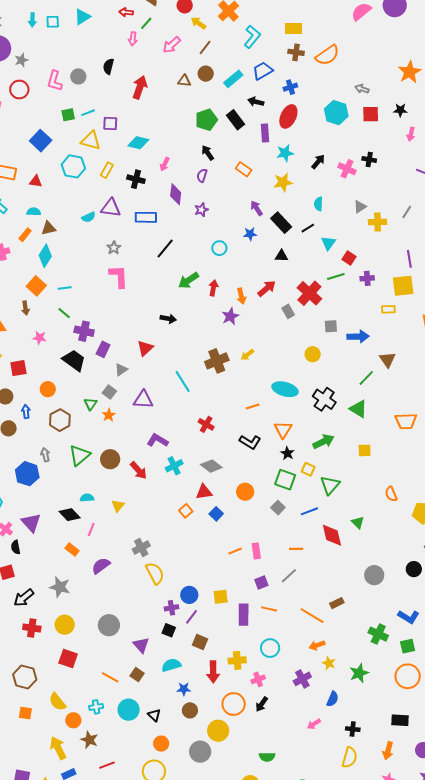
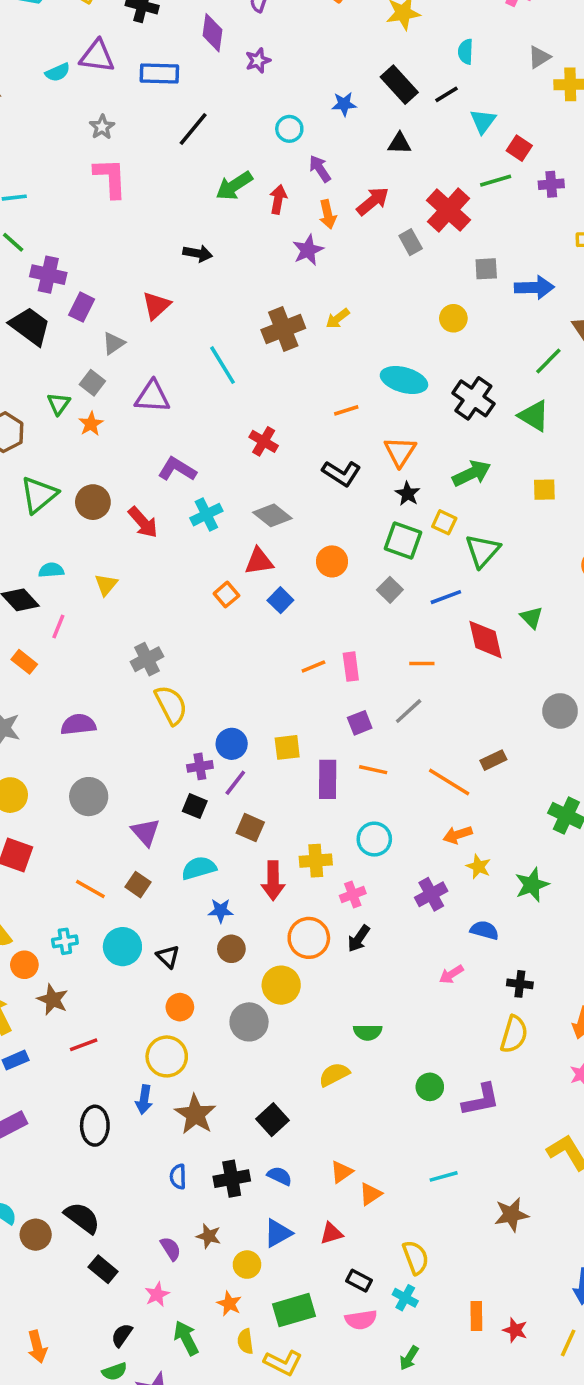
purple arrow: (257, 208) -> (320, 169), moved
purple semicircle: (101, 566) -> (78, 724), moved, turned 30
blue semicircle: (333, 699) -> (484, 930), turned -98

